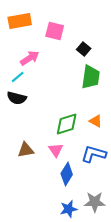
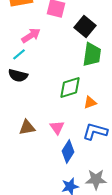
black square: (84, 49) -> (85, 26), size x1.5
orange triangle: (96, 121) -> (90, 102), moved, turned -48
green diamond: (67, 124) -> (70, 87), moved

